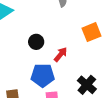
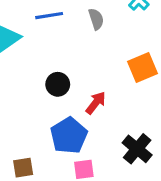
blue pentagon: (43, 75) -> (69, 136), turned -30

